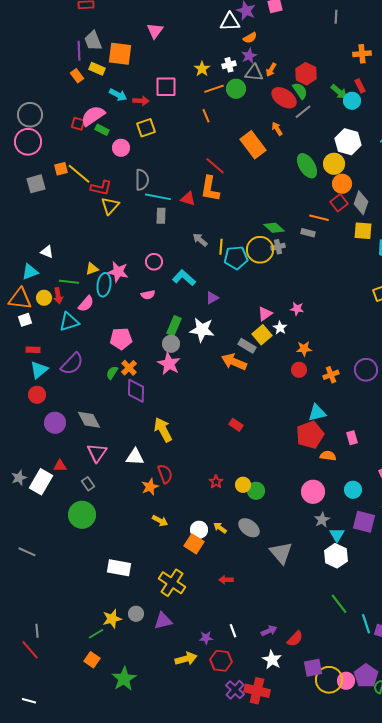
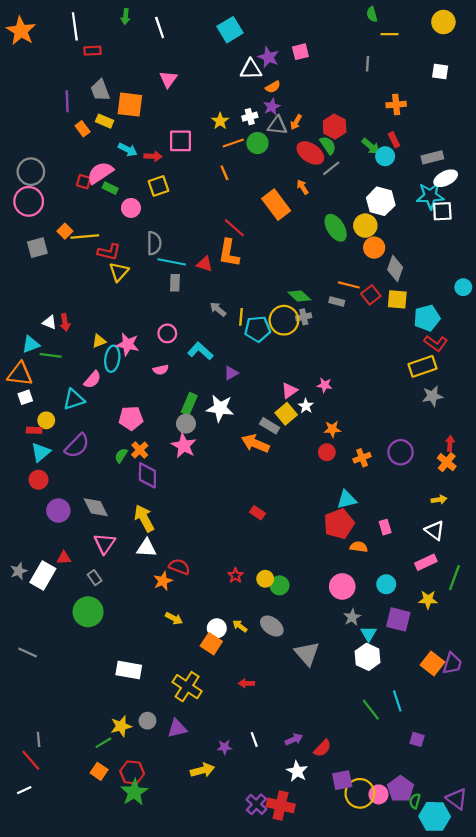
purple line: (79, 51) -> (67, 101), moved
orange square: (61, 169) -> (65, 231), turned -32
yellow line: (79, 174) -> (85, 237), turned -45
red square: (339, 203) -> (371, 295), moved
green line: (69, 282) -> (51, 355), moved
red arrow: (58, 296) -> (65, 322), moved
yellow circle: (44, 298) -> (46, 420), moved
yellow arrow: (163, 430) -> (144, 518), moved
red semicircle: (165, 474) -> (179, 567), turned -48
cyan line: (366, 624) -> (397, 701), moved
red hexagon: (221, 661) -> (132, 772), moved
white line: (29, 701) -> (24, 790), moved, turned -40

